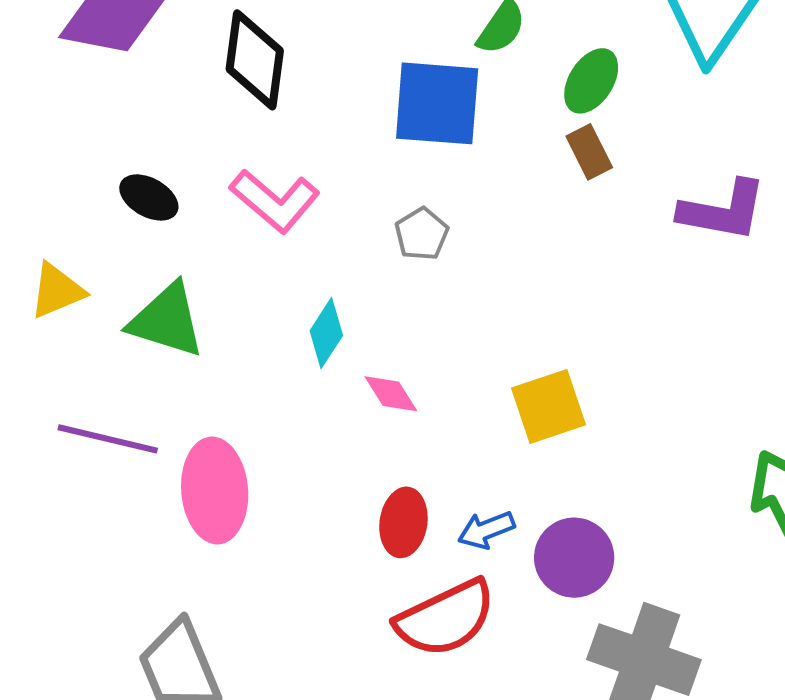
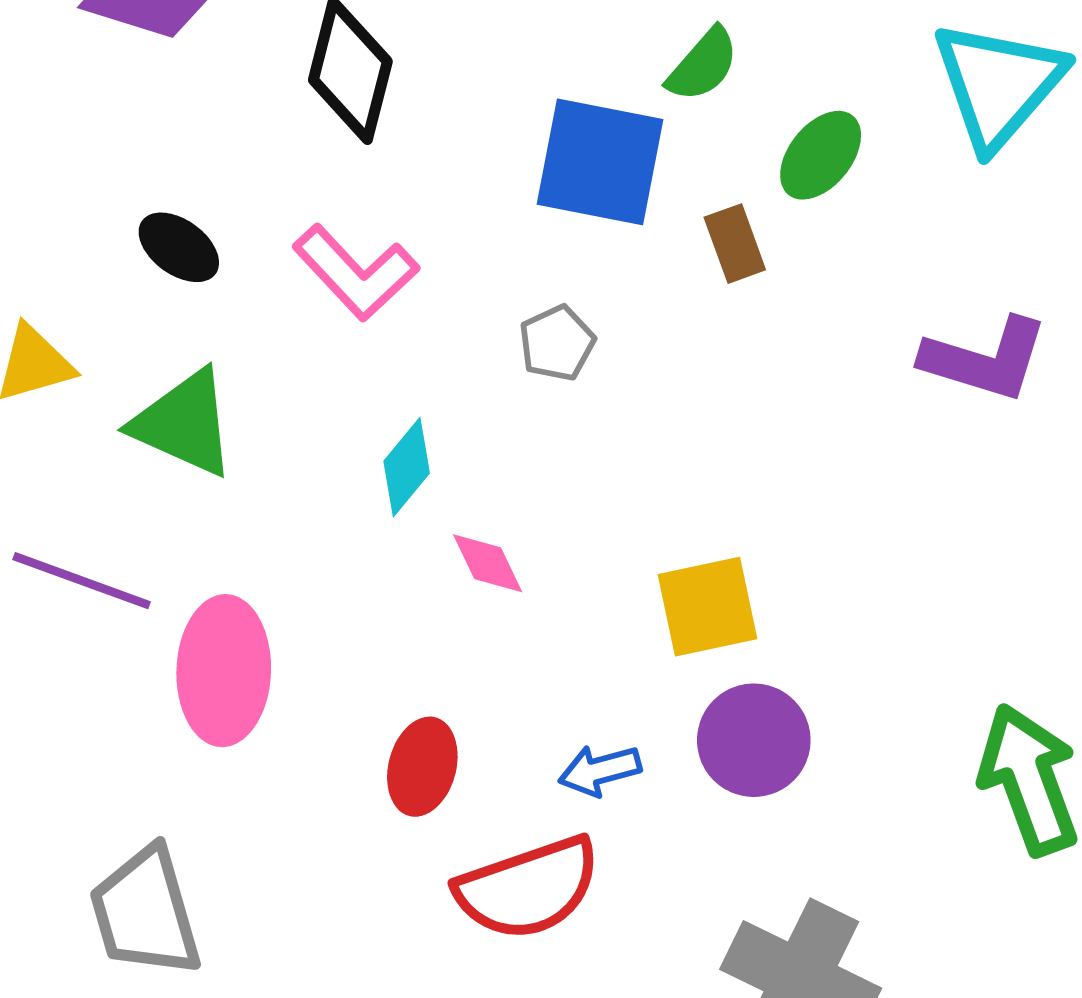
brown rectangle: (589, 152) -> (735, 244), moved
red ellipse: (403, 522) -> (422, 767), moved
purple circle: (574, 558) -> (754, 740), moved

